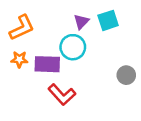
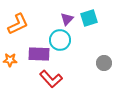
orange star: (19, 59) -> (10, 60), moved

